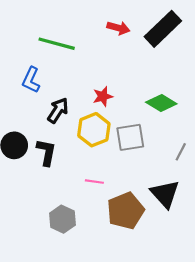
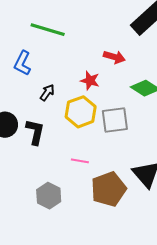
red arrow: (118, 28) -> (114, 57), moved
red star: (103, 96) -> (90, 81), turned 30
black arrow: (58, 110) -> (47, 93), size x0.7

